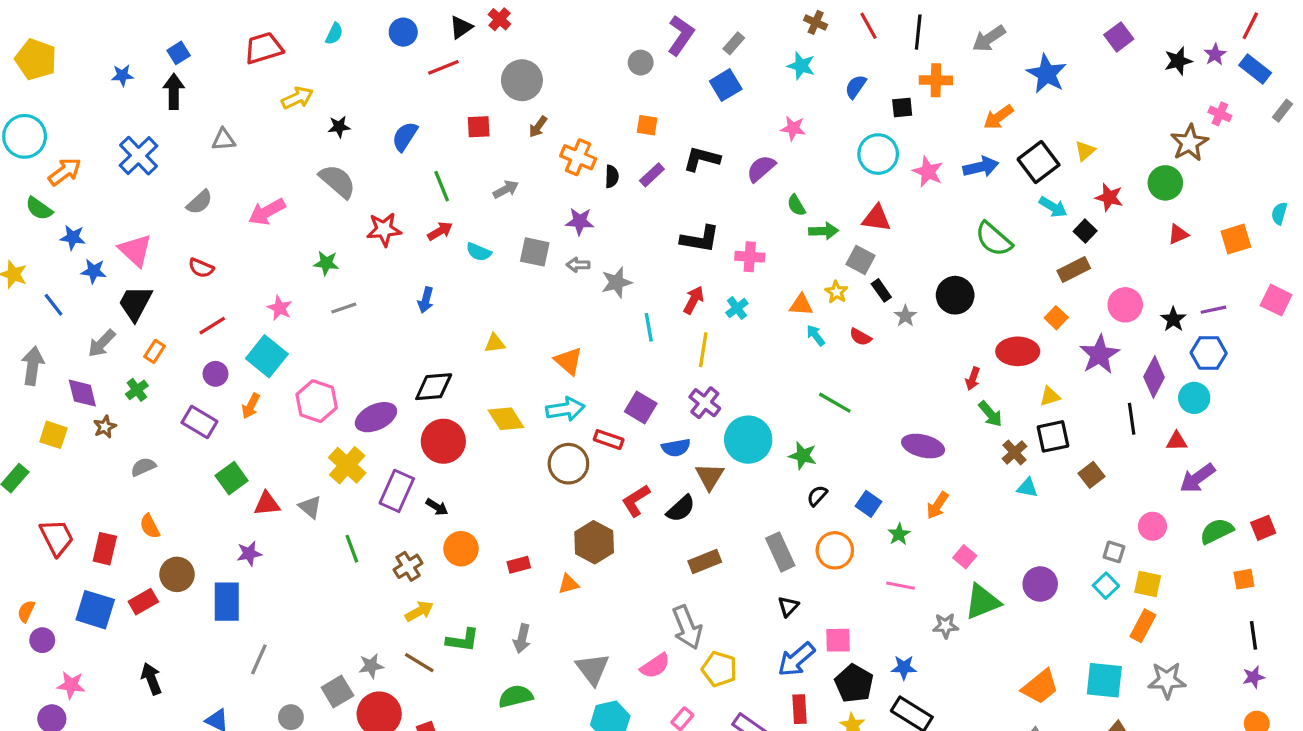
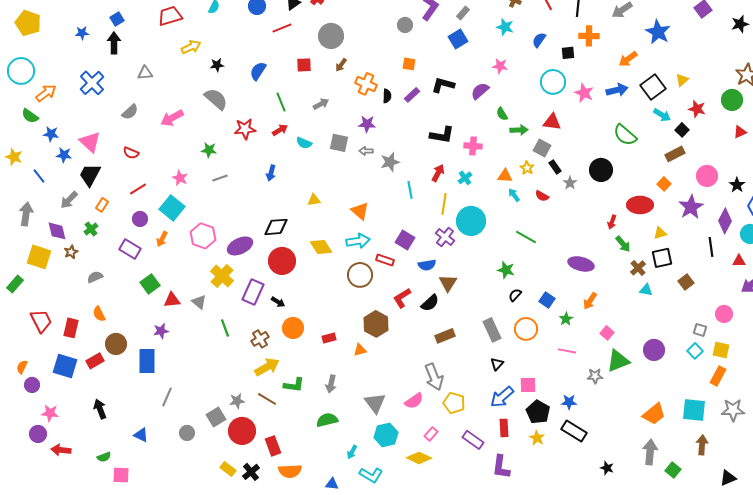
yellow square: (53, 435) -> (39, 257), size x1.4
cyan circle: (748, 440) -> (471, 221), moved
yellow arrow: (419, 611) -> (267, 367), size x1.4

